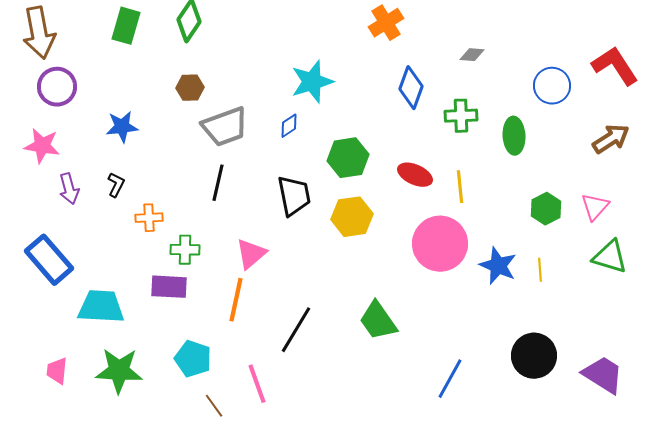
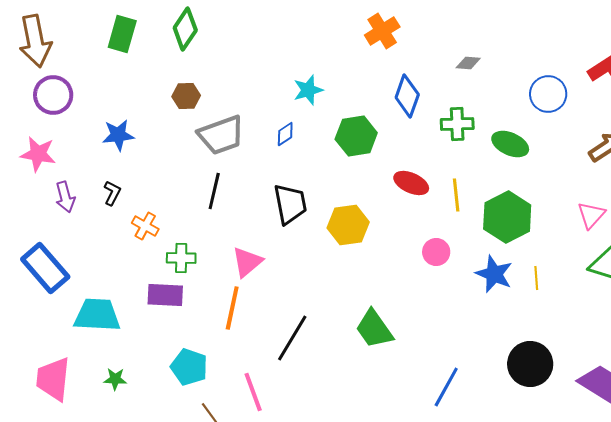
cyan star: (312, 82) -> (308, 90), size x0.7
green ellipse: (514, 136) -> (510, 144), turned -63
green hexagon: (348, 158) -> (356, 136), moved
green hexagon: (546, 209) -> (507, 217), moved, size x1.6
orange cross: (149, 218) -> (145, 226), turned 32
pink circle: (440, 244) -> (436, 252), size x0.5
pink trapezoid: (57, 371) -> (53, 379), size x1.6
green star: (119, 371) -> (115, 379), size x0.5

